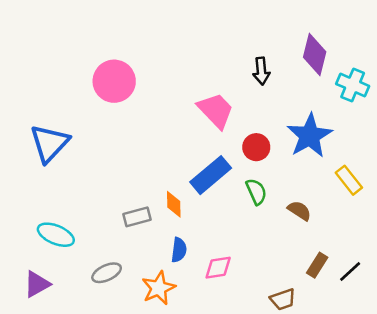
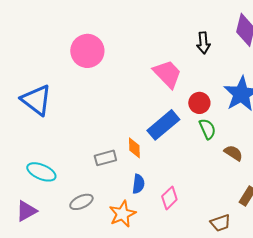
blue triangle: (49, 143) -> (36, 100), turned -36
green semicircle: (256, 192) -> (207, 129), moved
pink diamond: (218, 268) -> (169, 198), turned -35

